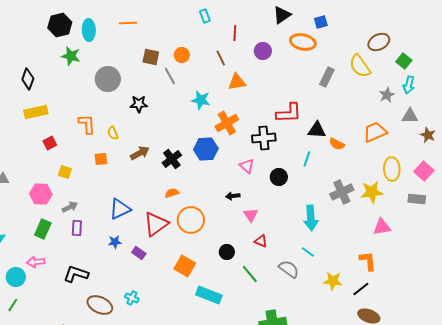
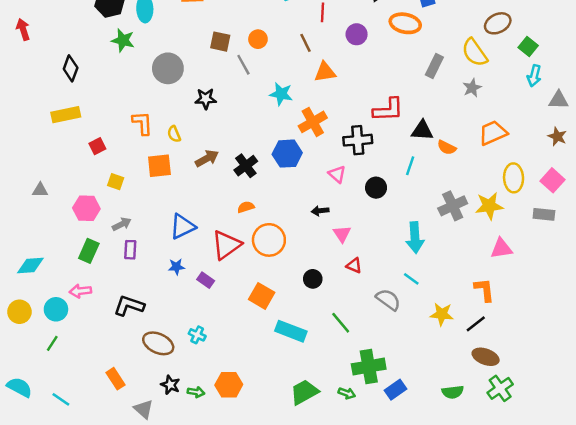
gray star: (387, 95) -> (472, 88), moved
yellow rectangle: (36, 112) -> (66, 115), moved
gray triangle: (410, 116) -> (559, 100), moved
orange square: (101, 159) -> (159, 166), size x1.5
green line: (250, 274) -> (341, 323), moved

